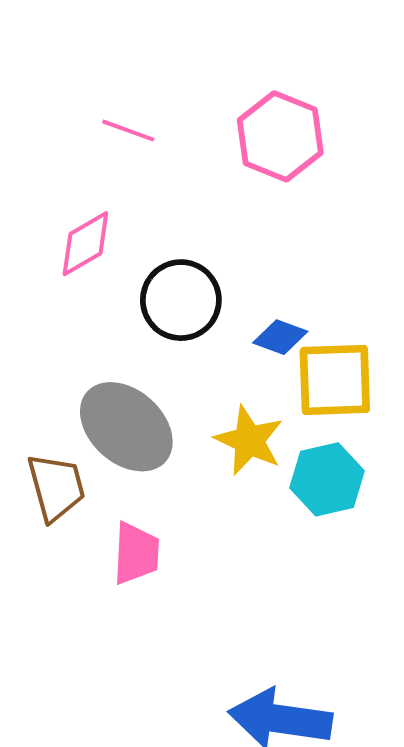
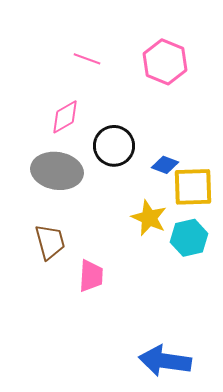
gray ellipse: (126, 427) -> (57, 171), moved, turned -33

